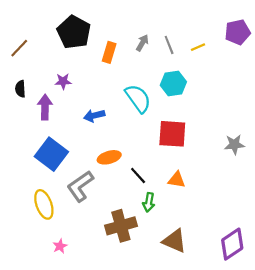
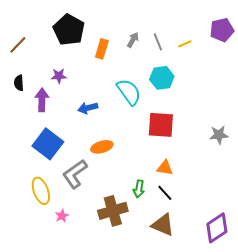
black line: (138, 176) -> (165, 193), moved
pink star: (60, 246) -> (62, 216), moved

